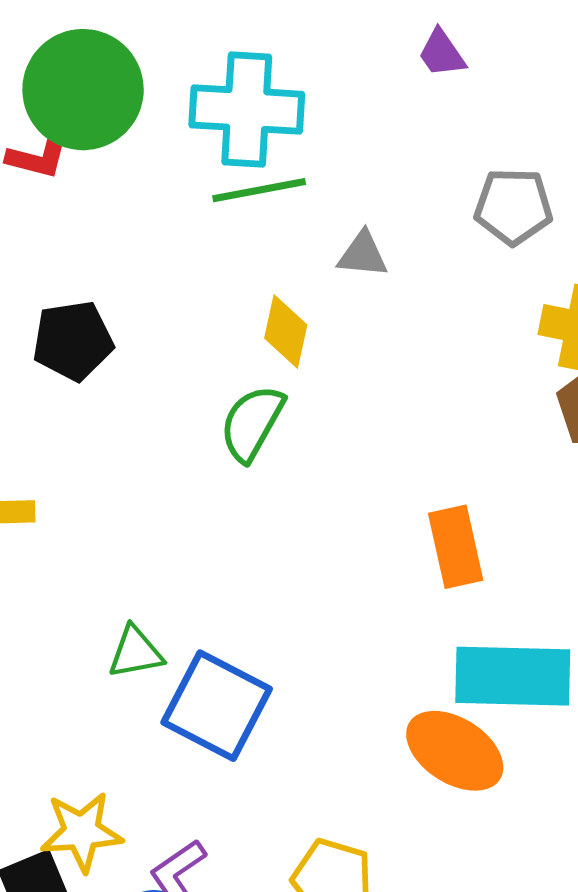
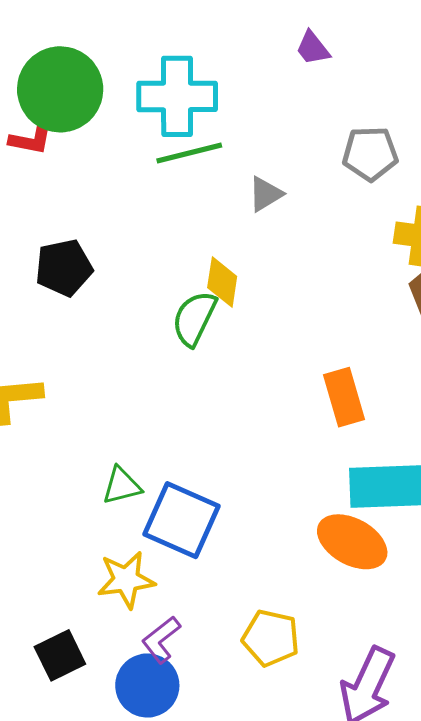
gray triangle: (363, 254) -> (265, 194), turned -33
yellow diamond: (286, 332) -> (222, 282), moved
yellow star: (82, 832) -> (126, 580), moved

